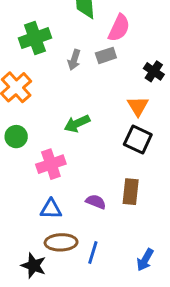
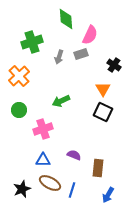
brown rectangle: (131, 192) -> (98, 168), moved
brown ellipse: (61, 242) -> (50, 183), turned 30
black star: (34, 266) -> (22, 189), moved, turned 30

